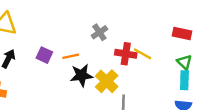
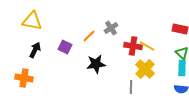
orange line: (71, 56) -> (89, 36), moved, turned -32
yellow cross: (107, 81) -> (145, 69), moved

